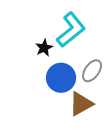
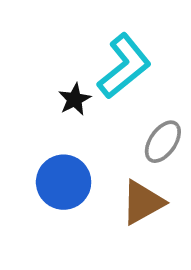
blue circle: (61, 78) -> (64, 182), moved

